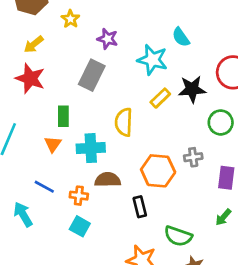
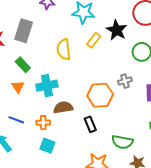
gray rectangle: (92, 75) -> (24, 31), moved
black star: (192, 89) -> (117, 30), turned -30
green rectangle: (63, 116) -> (23, 65), turned -35
yellow semicircle: (124, 122) -> (64, 49), moved

